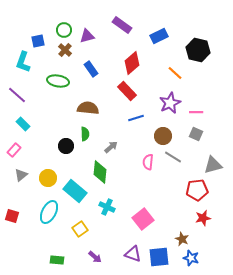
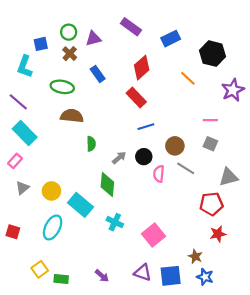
purple star: (170, 103) -> (233, 90), moved
brown semicircle: (88, 108) -> (72, 116), moved
cyan rectangle: (23, 124) -> (25, 133), size x1.6
black circle: (66, 146) -> (144, 157), moved
yellow square: (80, 229) -> (40, 269), moved

